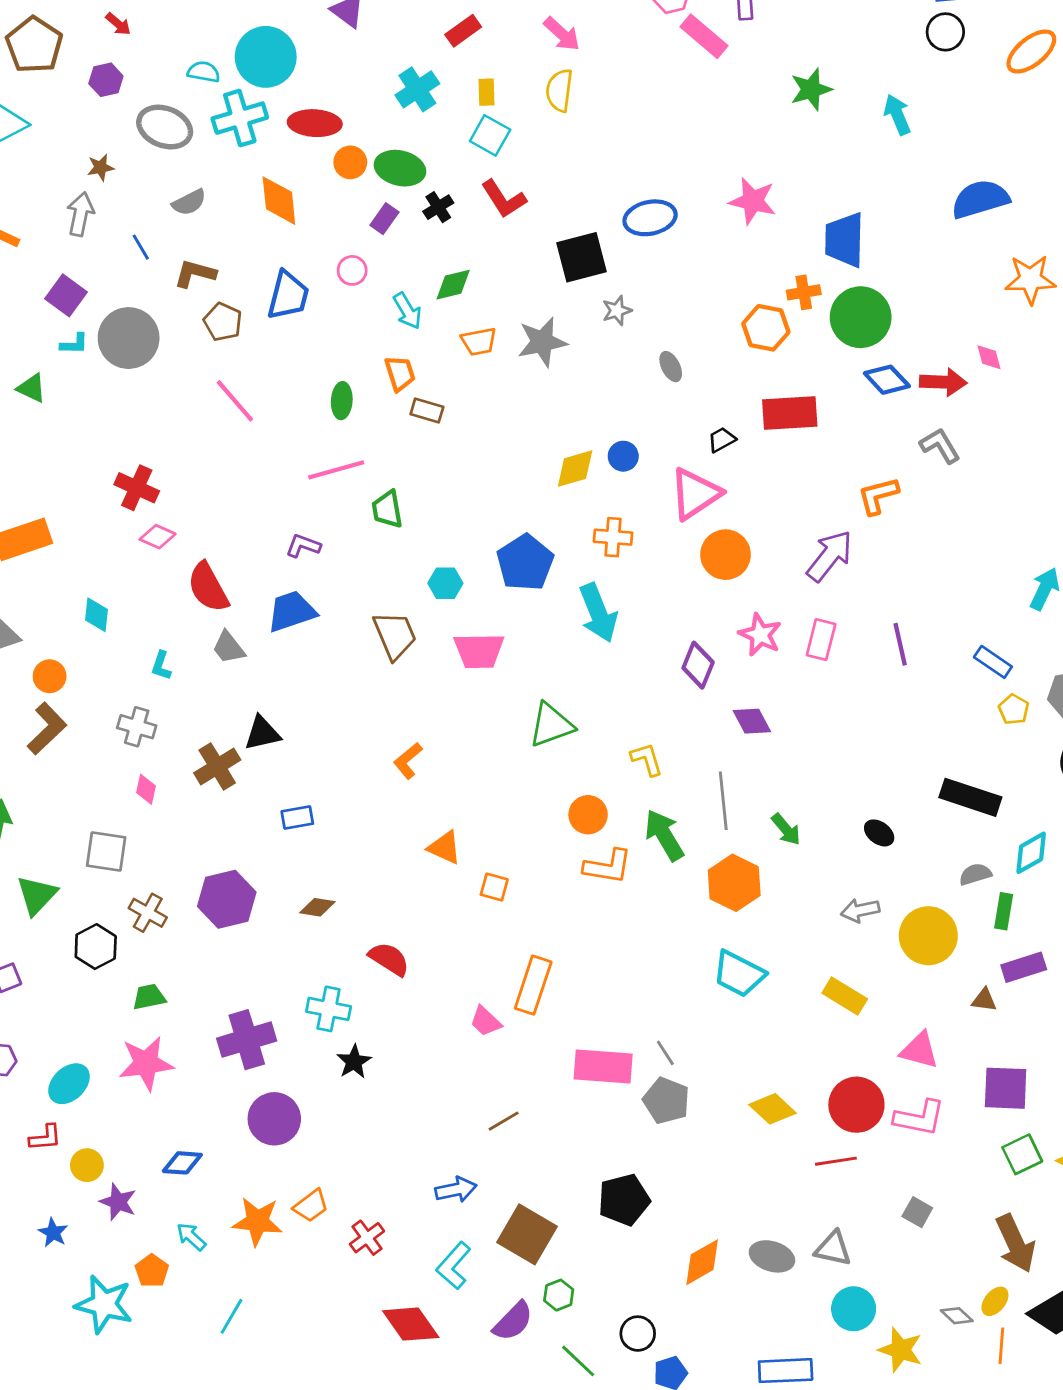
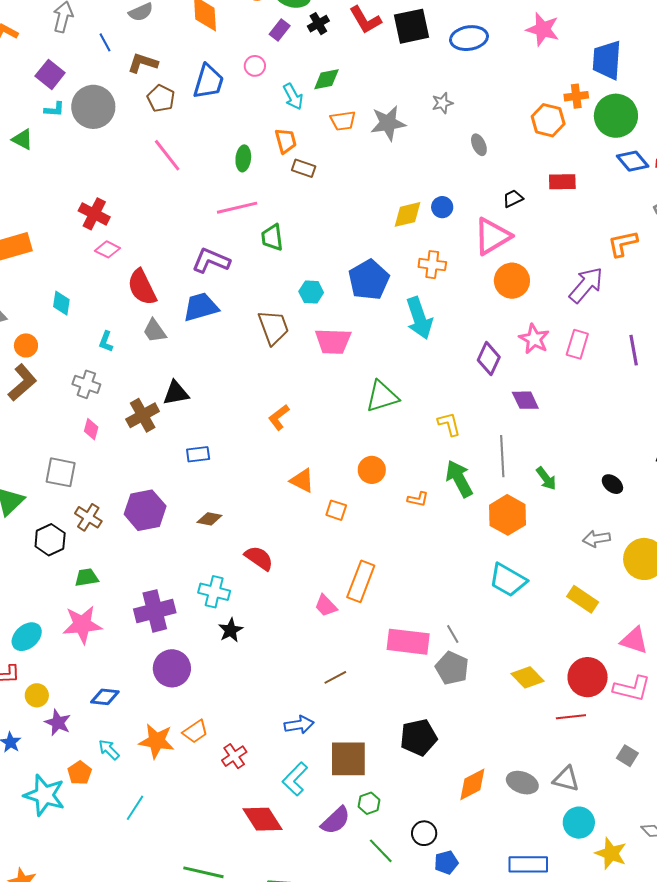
black square: (582, 257) -> (412, 26), moved
red rectangle: (790, 413) -> (562, 182), size x0.7
purple L-shape: (303, 546) -> (211, 261), size x1.5
orange circle: (588, 815) -> (372, 470), moved
orange L-shape: (608, 866) -> (418, 499), size x0.6
brown square: (527, 1234) -> (348, 759), turned -33

